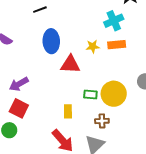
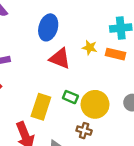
yellow rectangle: (68, 111) -> (41, 107), size x1.6
brown cross: (102, 121) -> (84, 131), moved

